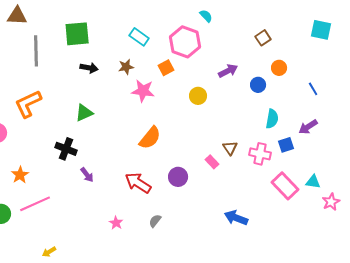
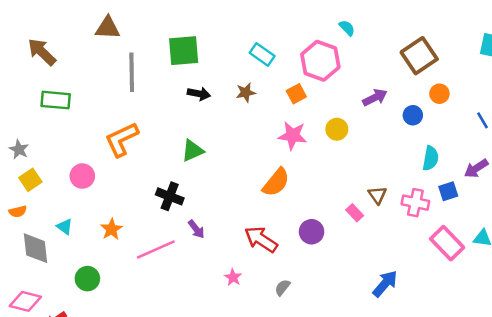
brown square: (263, 38) -> (419, 56), size x1.8
pink star: (143, 91) -> (293, 136), moved
pink line: (35, 204) -> (156, 249), moved
blue arrow: (236, 218) -> (385, 284), turned 110
pink star: (116, 223) -> (233, 277), moved

